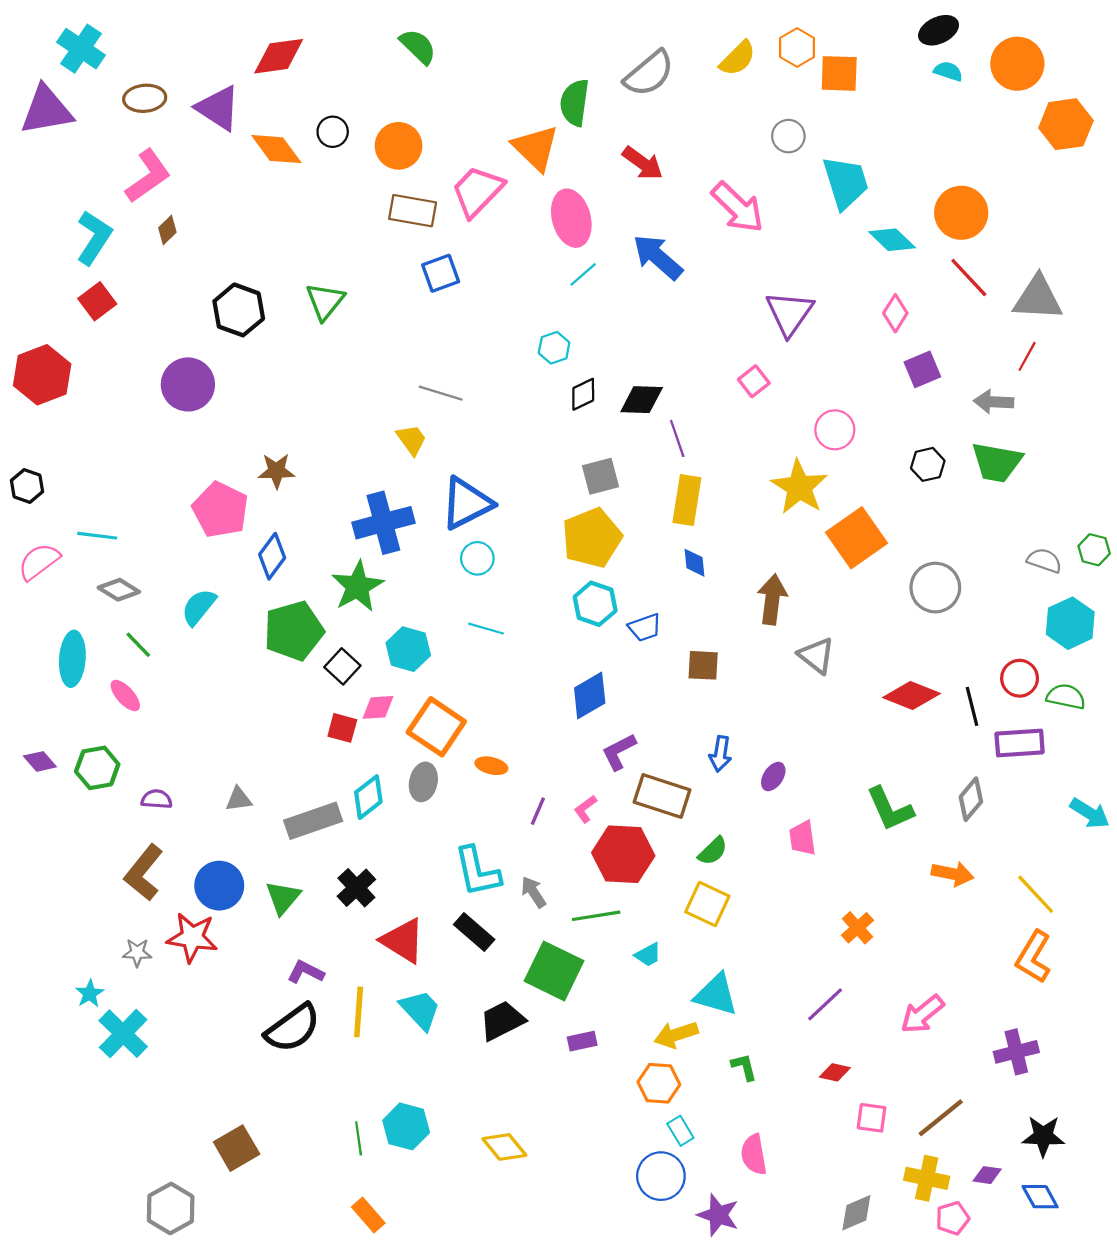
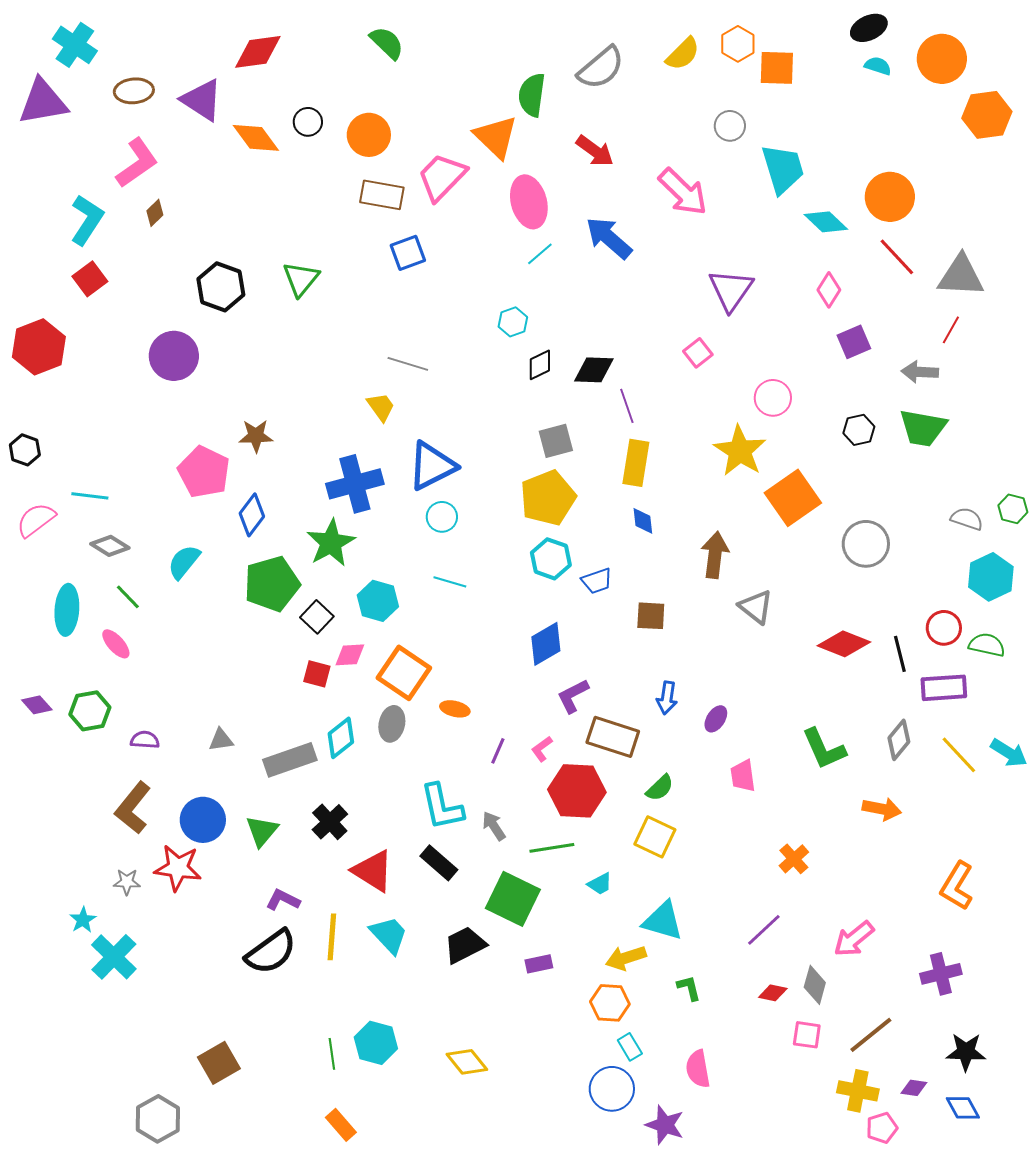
yellow line: (1036, 894) -> (959, 755), moved
gray diamond: (856, 1213) -> (815, 985), moved, turned -51

